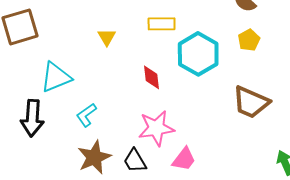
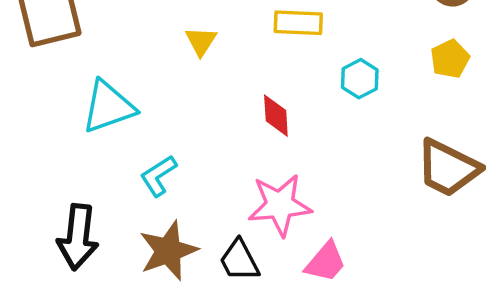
cyan hexagon: (198, 54) -> (360, 79), size x0.5
black arrow: (32, 118) -> (78, 237), moved

